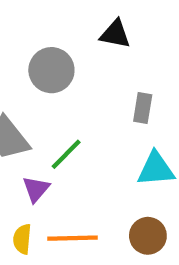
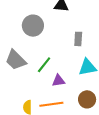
purple triangle: (36, 189) -> (58, 81), moved, turned 48

